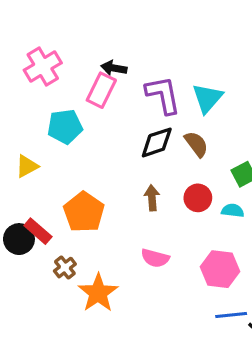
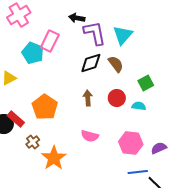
black arrow: (114, 68) -> (77, 18), moved
pink rectangle: (101, 90) -> (50, 41), moved
cyan pentagon: (65, 127) -> (33, 53), turned 30

